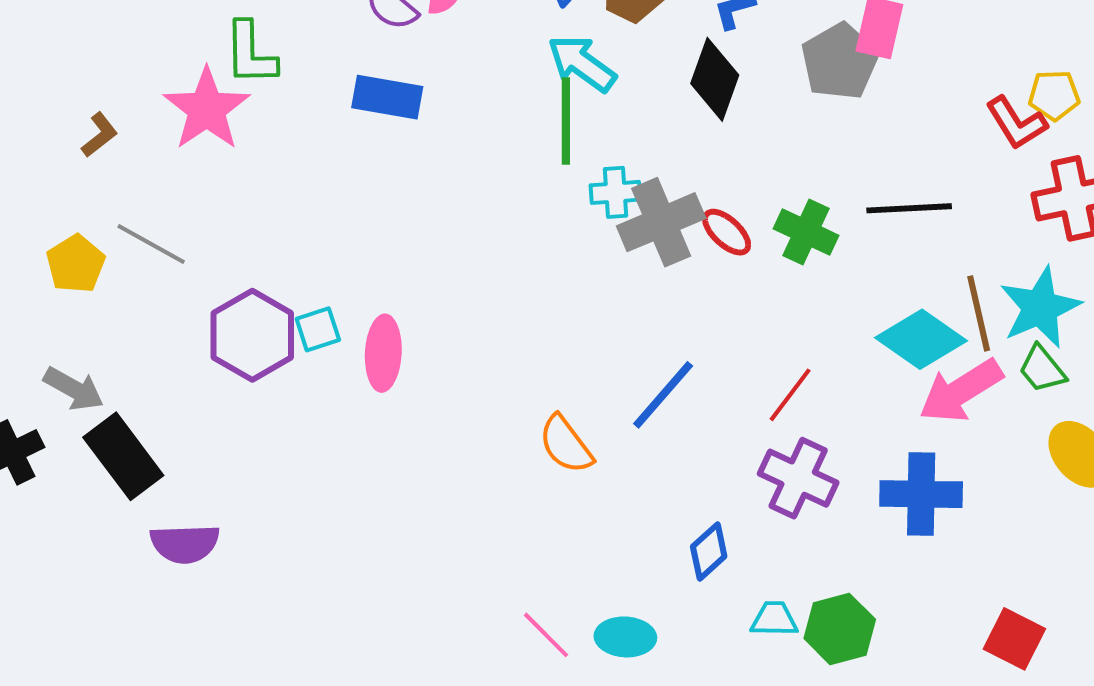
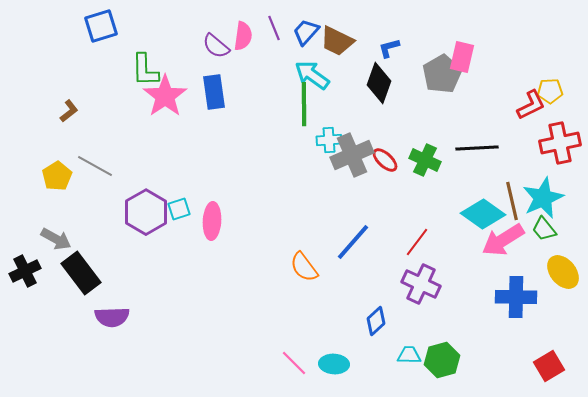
blue rectangle: (387, 97) -> (214, 92), turned 72
pink star: (207, 109) -> (165, 96), moved
red L-shape: (1016, 123) -> (531, 105), turned -84
blue cross: (921, 494) -> (516, 297), moved
red square: (1014, 639) -> (549, 366), moved, turned 32

